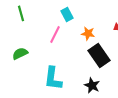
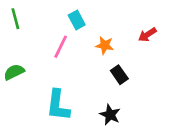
black rectangle: (99, 55) -> (119, 75), size x0.6

